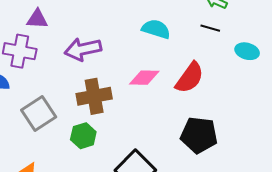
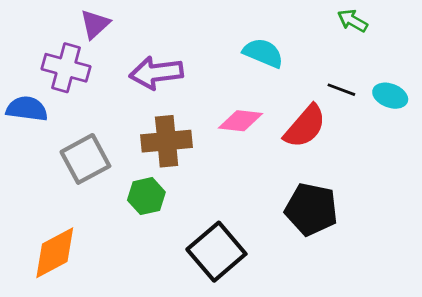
purple triangle: (37, 19) -> (95, 24), turned -50
black line: (210, 28) -> (341, 90), moved

